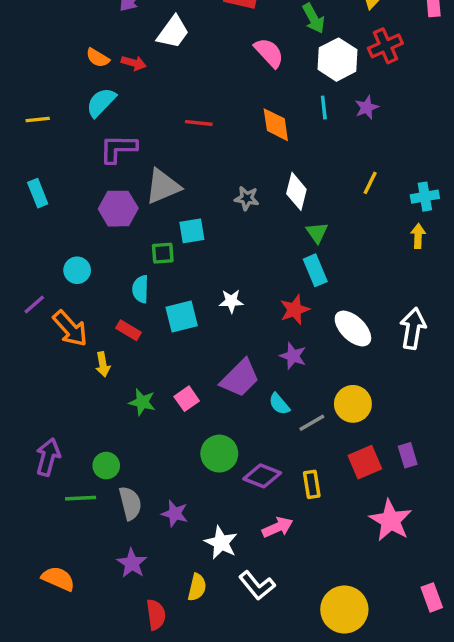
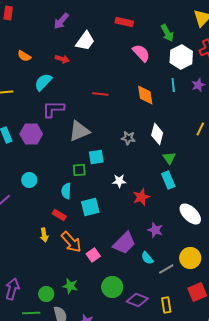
orange semicircle: (98, 58) -> (24, 56), moved
purple hexagon: (118, 209) -> (31, 134), moved
white star: (231, 301) -> (119, 181), moved
red star: (295, 310) -> (141, 197), moved
orange arrow: (70, 329) -> (71, 242), moved
green star: (142, 402) -> (70, 286), moved

